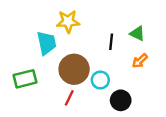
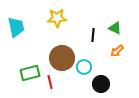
cyan trapezoid: (47, 43) -> (16, 27), moved
green rectangle: (25, 79) -> (30, 73), moved
red line: (69, 98) -> (50, 82), moved, turned -40

